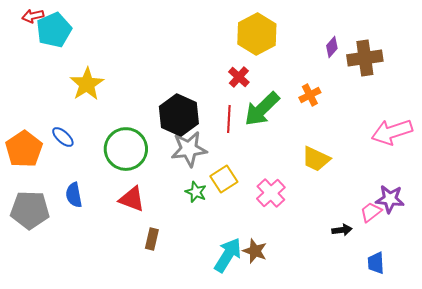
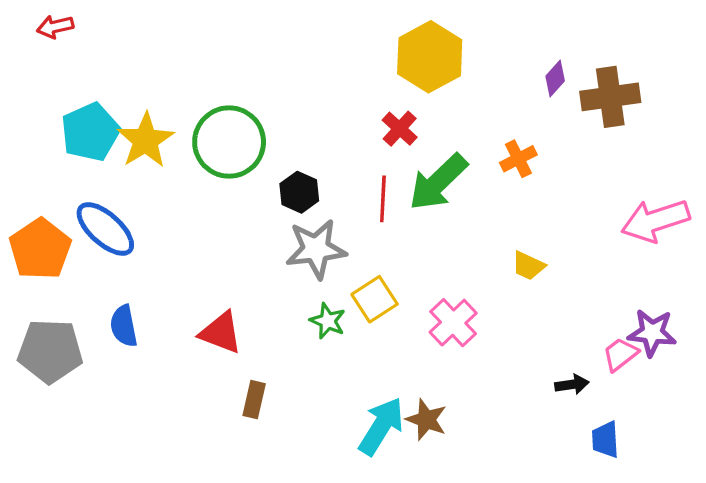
cyan pentagon: (54, 30) -> (90, 132), moved
black hexagon: (179, 115) -> (299, 192), size x0.6
blue ellipse: (63, 137) -> (105, 229), size x1.6
green circle: (126, 149) -> (229, 142), moved
yellow trapezoid: (316, 159) -> (528, 266), size x0.7
blue trapezoid: (376, 263) -> (605, 440), moved

